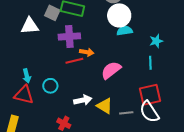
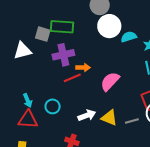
cyan semicircle: (125, 31) -> (129, 37), moved

